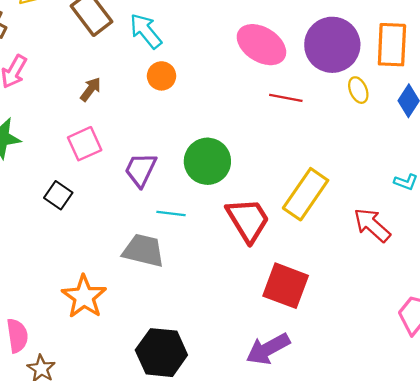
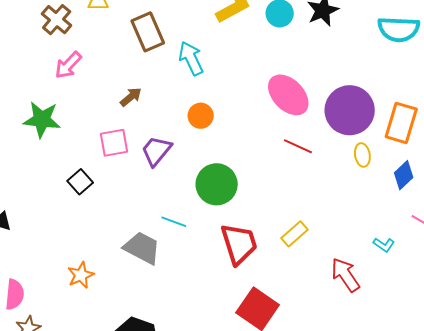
orange circle: (162, 76) -> (201, 116), moved
purple trapezoid: (141, 170) -> (156, 151), moved
yellow rectangle: (306, 194) -> (294, 234), size x0.6
orange star: (84, 297) -> (81, 275), size x0.7

